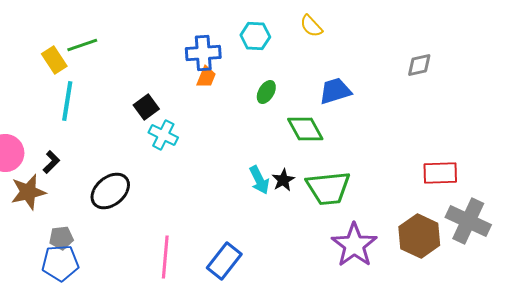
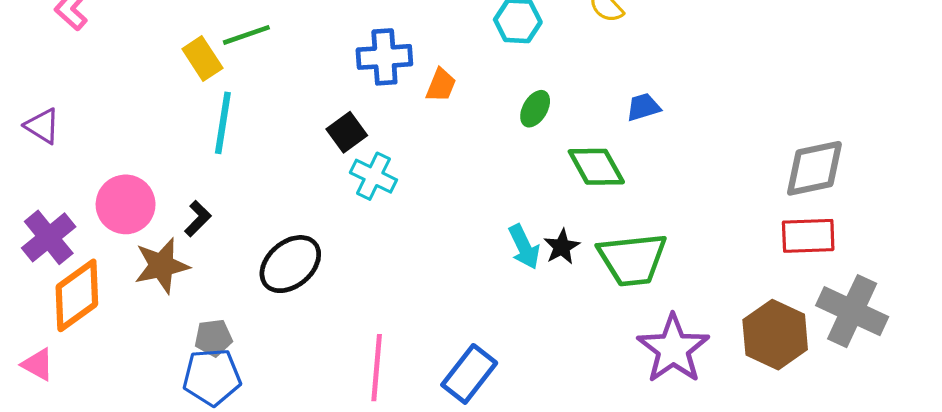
blue cross: (203, 53) -> (384, 57), moved
gray diamond: (419, 65) -> (814, 168), moved, size x1.6
blue trapezoid: (335, 91) -> (643, 107), size x0.7

